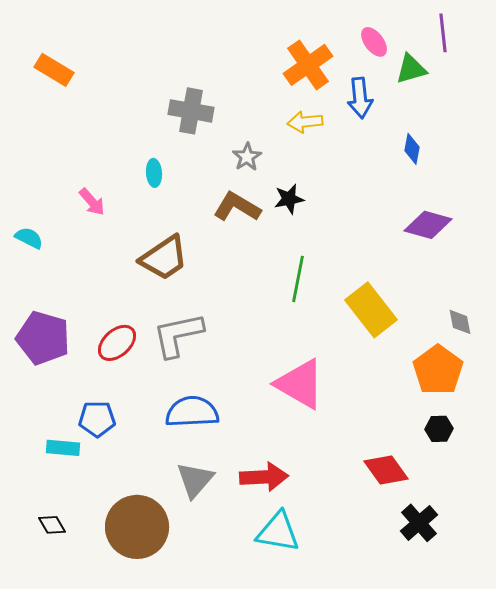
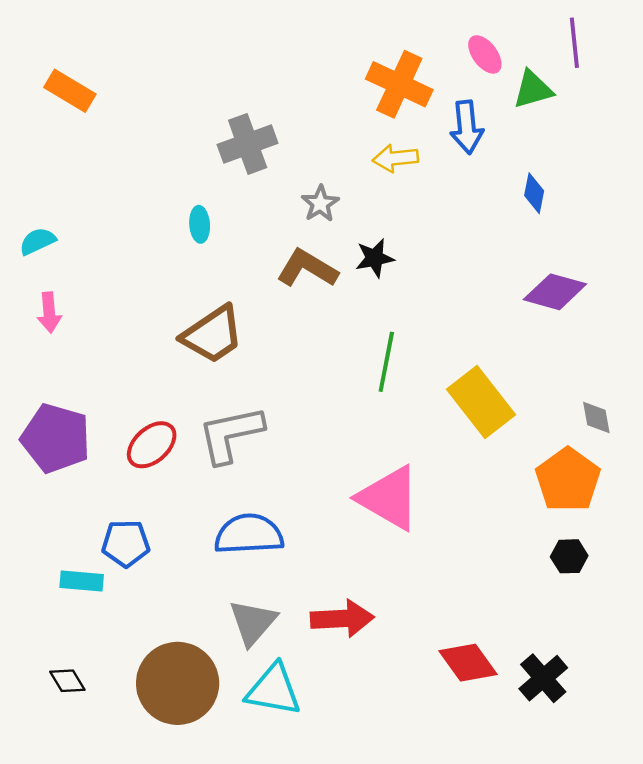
orange cross: (308, 65) -> (399, 84), turned -30
gray cross: (191, 111) -> (248, 144), turned -30
pink arrow: (92, 202) -> (49, 313), moved, turned 36
cyan semicircle: (29, 238) -> (38, 241), moved, turned -52
red diamond: (386, 470) -> (468, 663), moved
cyan triangle: (278, 532) -> (274, 690), moved

